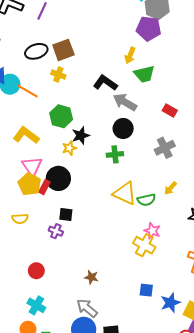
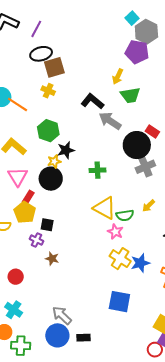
black ellipse: (36, 51) -> (41, 54), moved
black circle: (123, 128) -> (137, 145), moved, size x1.4
black circle: (58, 178) -> (51, 179), moved
yellow pentagon: (29, 184) -> (25, 212), moved
pink star: (152, 231) -> (115, 232), moved
brown star: (91, 277) -> (52, 259), moved
blue square: (146, 290) -> (119, 302), size x1.6
blue star: (170, 303) -> (140, 263), moved

